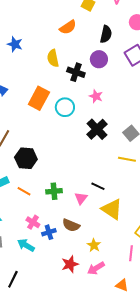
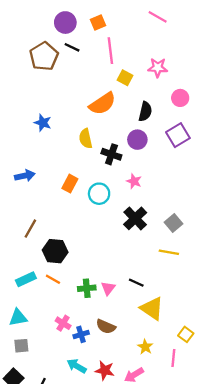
orange semicircle: (68, 27) -> (102, 104), size x1.4
orange rectangle: (39, 98) -> (70, 184), size x0.7
orange line: (24, 191) -> (53, 279), moved
pink triangle: (81, 198) -> (108, 288), moved
cyan arrow: (26, 245) -> (77, 366), moved
yellow star: (94, 245) -> (145, 347), moved
red star: (70, 264) -> (105, 370), turned 30

